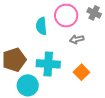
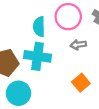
cyan cross: (48, 64) -> (38, 56), moved

